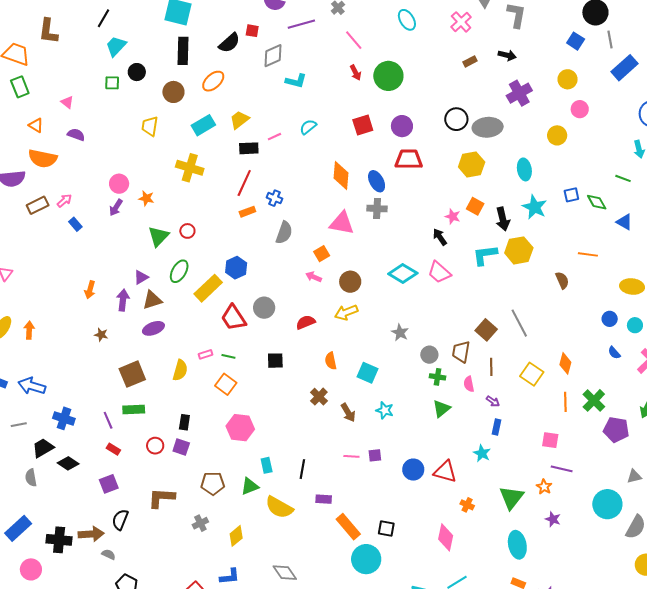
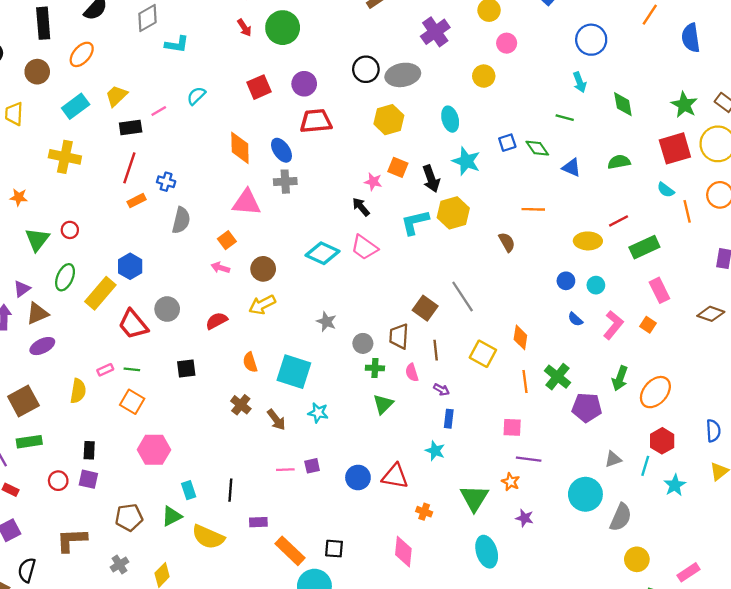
cyan square: (367, 373) -> (294, 372), size x1.4

